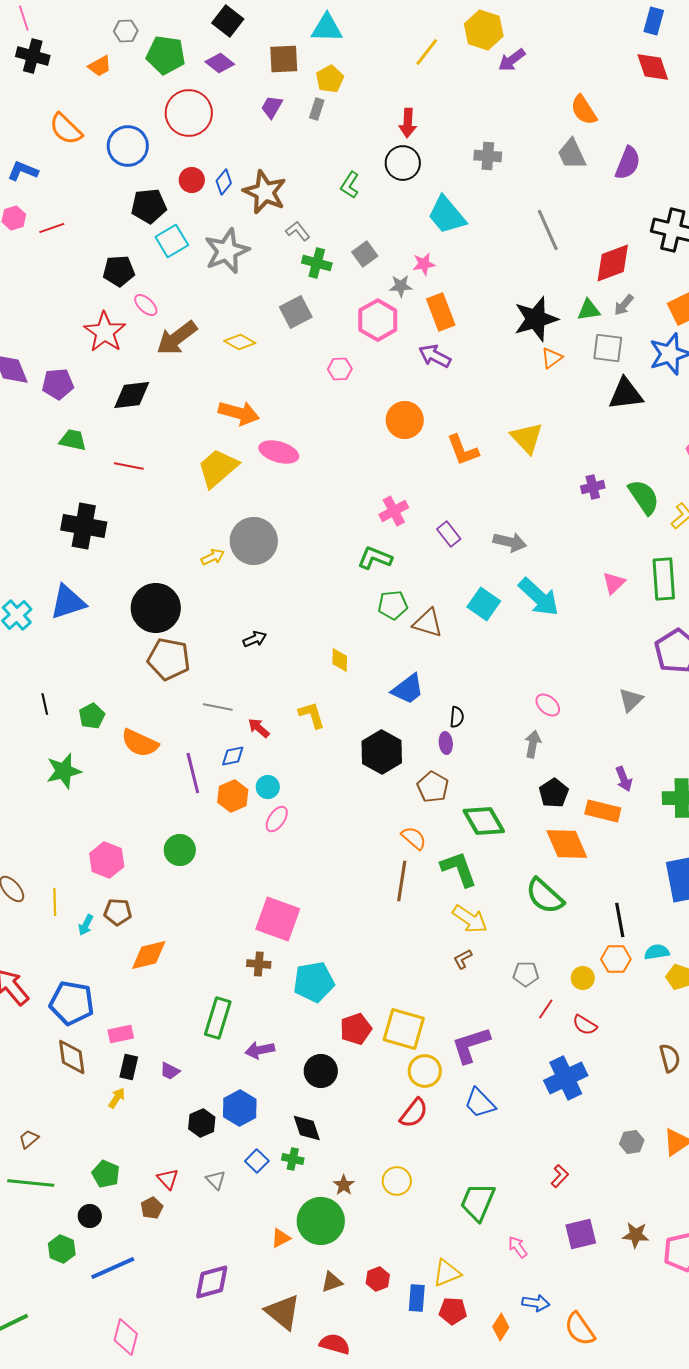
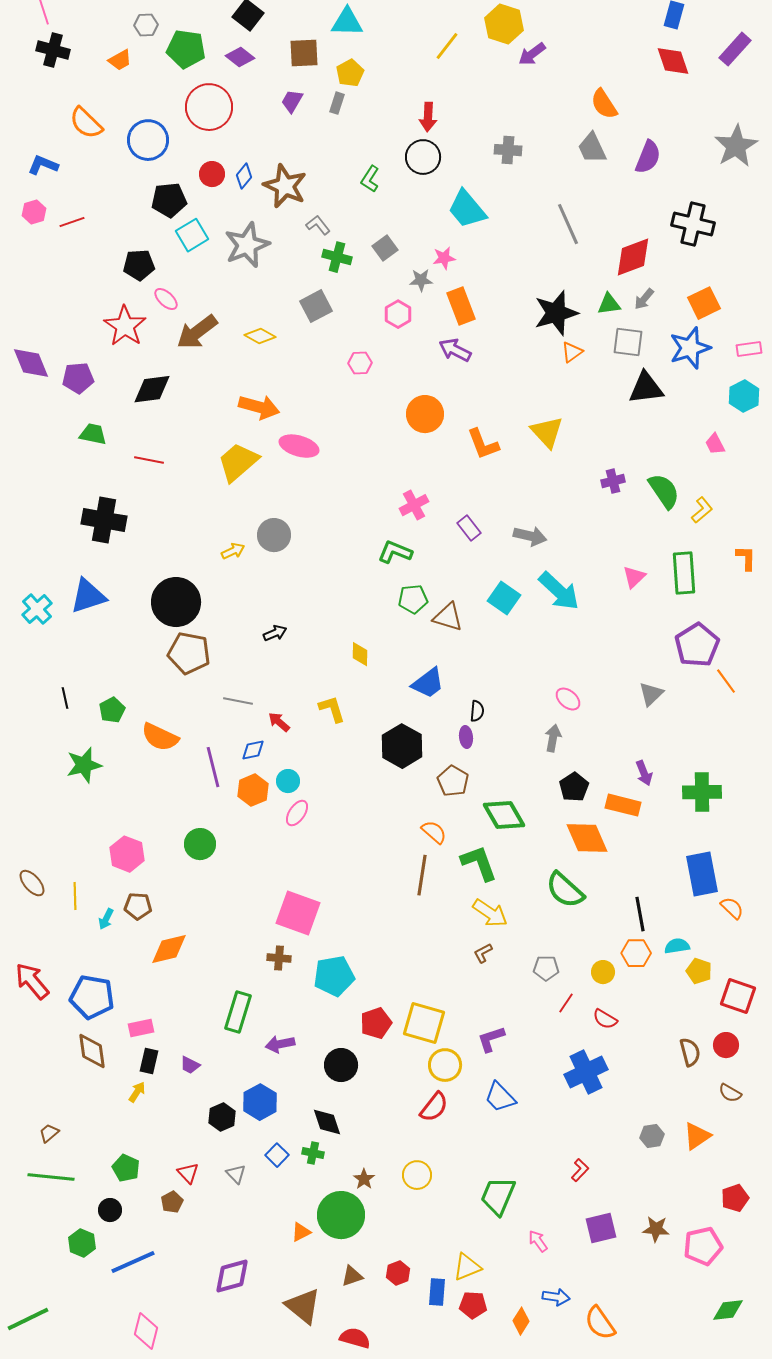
pink hexagon: (378, 320) -> (398, 314), size x0.7
gray circle: (254, 541) -> (274, 535), size x0.7
purple L-shape: (471, 1045) -> (491, 1039), size x0.7

